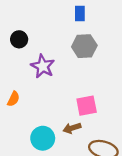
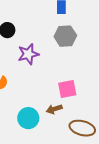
purple star: (43, 66) -> (28, 54), turned 30

